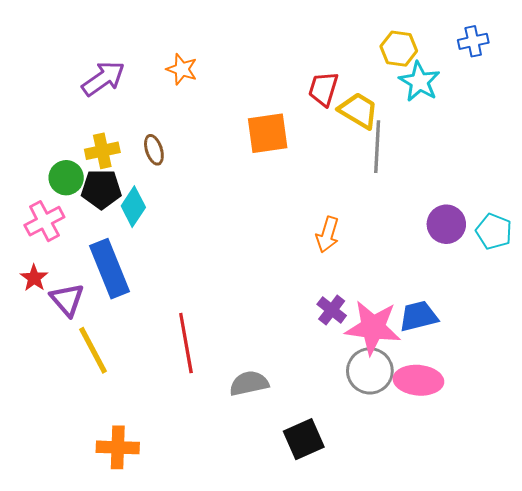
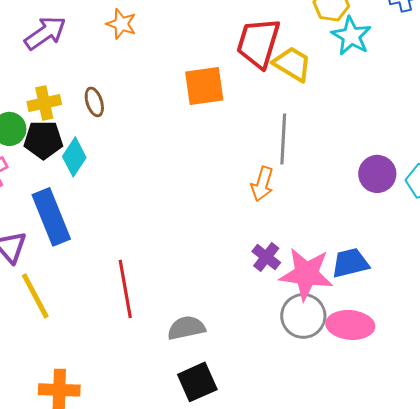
red trapezoid: (323, 89) -> (258, 43), size x1.5
gray line: (377, 147) -> (283, 139), moved
black square: (304, 439) -> (197, 382), moved

